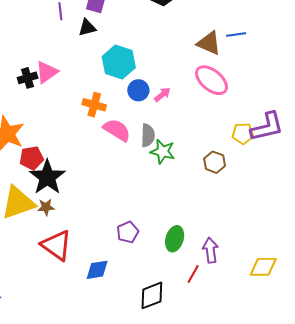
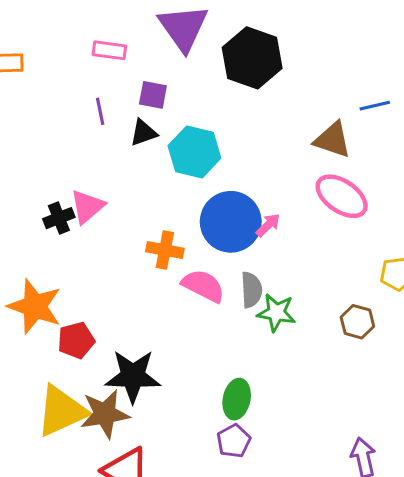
blue line: (236, 34) -> (375, 106), moved
cyan hexagon: (119, 62) -> (194, 152), moved
blue circle: (138, 90) -> (231, 222), size x1.8
black star: (47, 177) -> (133, 376), moved, turned -30
brown star: (46, 207) -> (105, 414), size x1.8
green ellipse: (175, 239) -> (237, 399), moved

